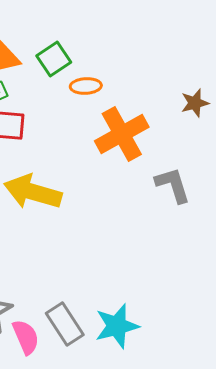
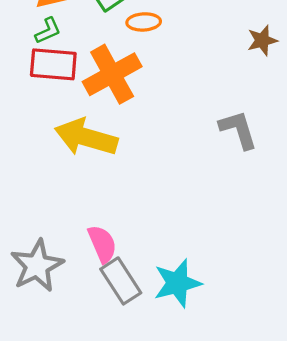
orange cross: (122, 134) -> (112, 74), moved
pink semicircle: (26, 337) -> (102, 244), moved

